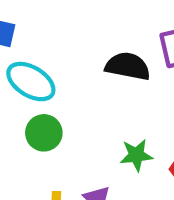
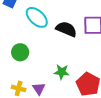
cyan ellipse: (31, 82) -> (37, 17), moved

